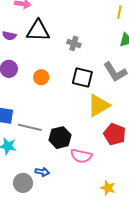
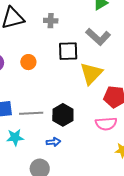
pink semicircle: (81, 156) -> (106, 124), moved
blue arrow: (42, 172) -> (53, 142), moved

